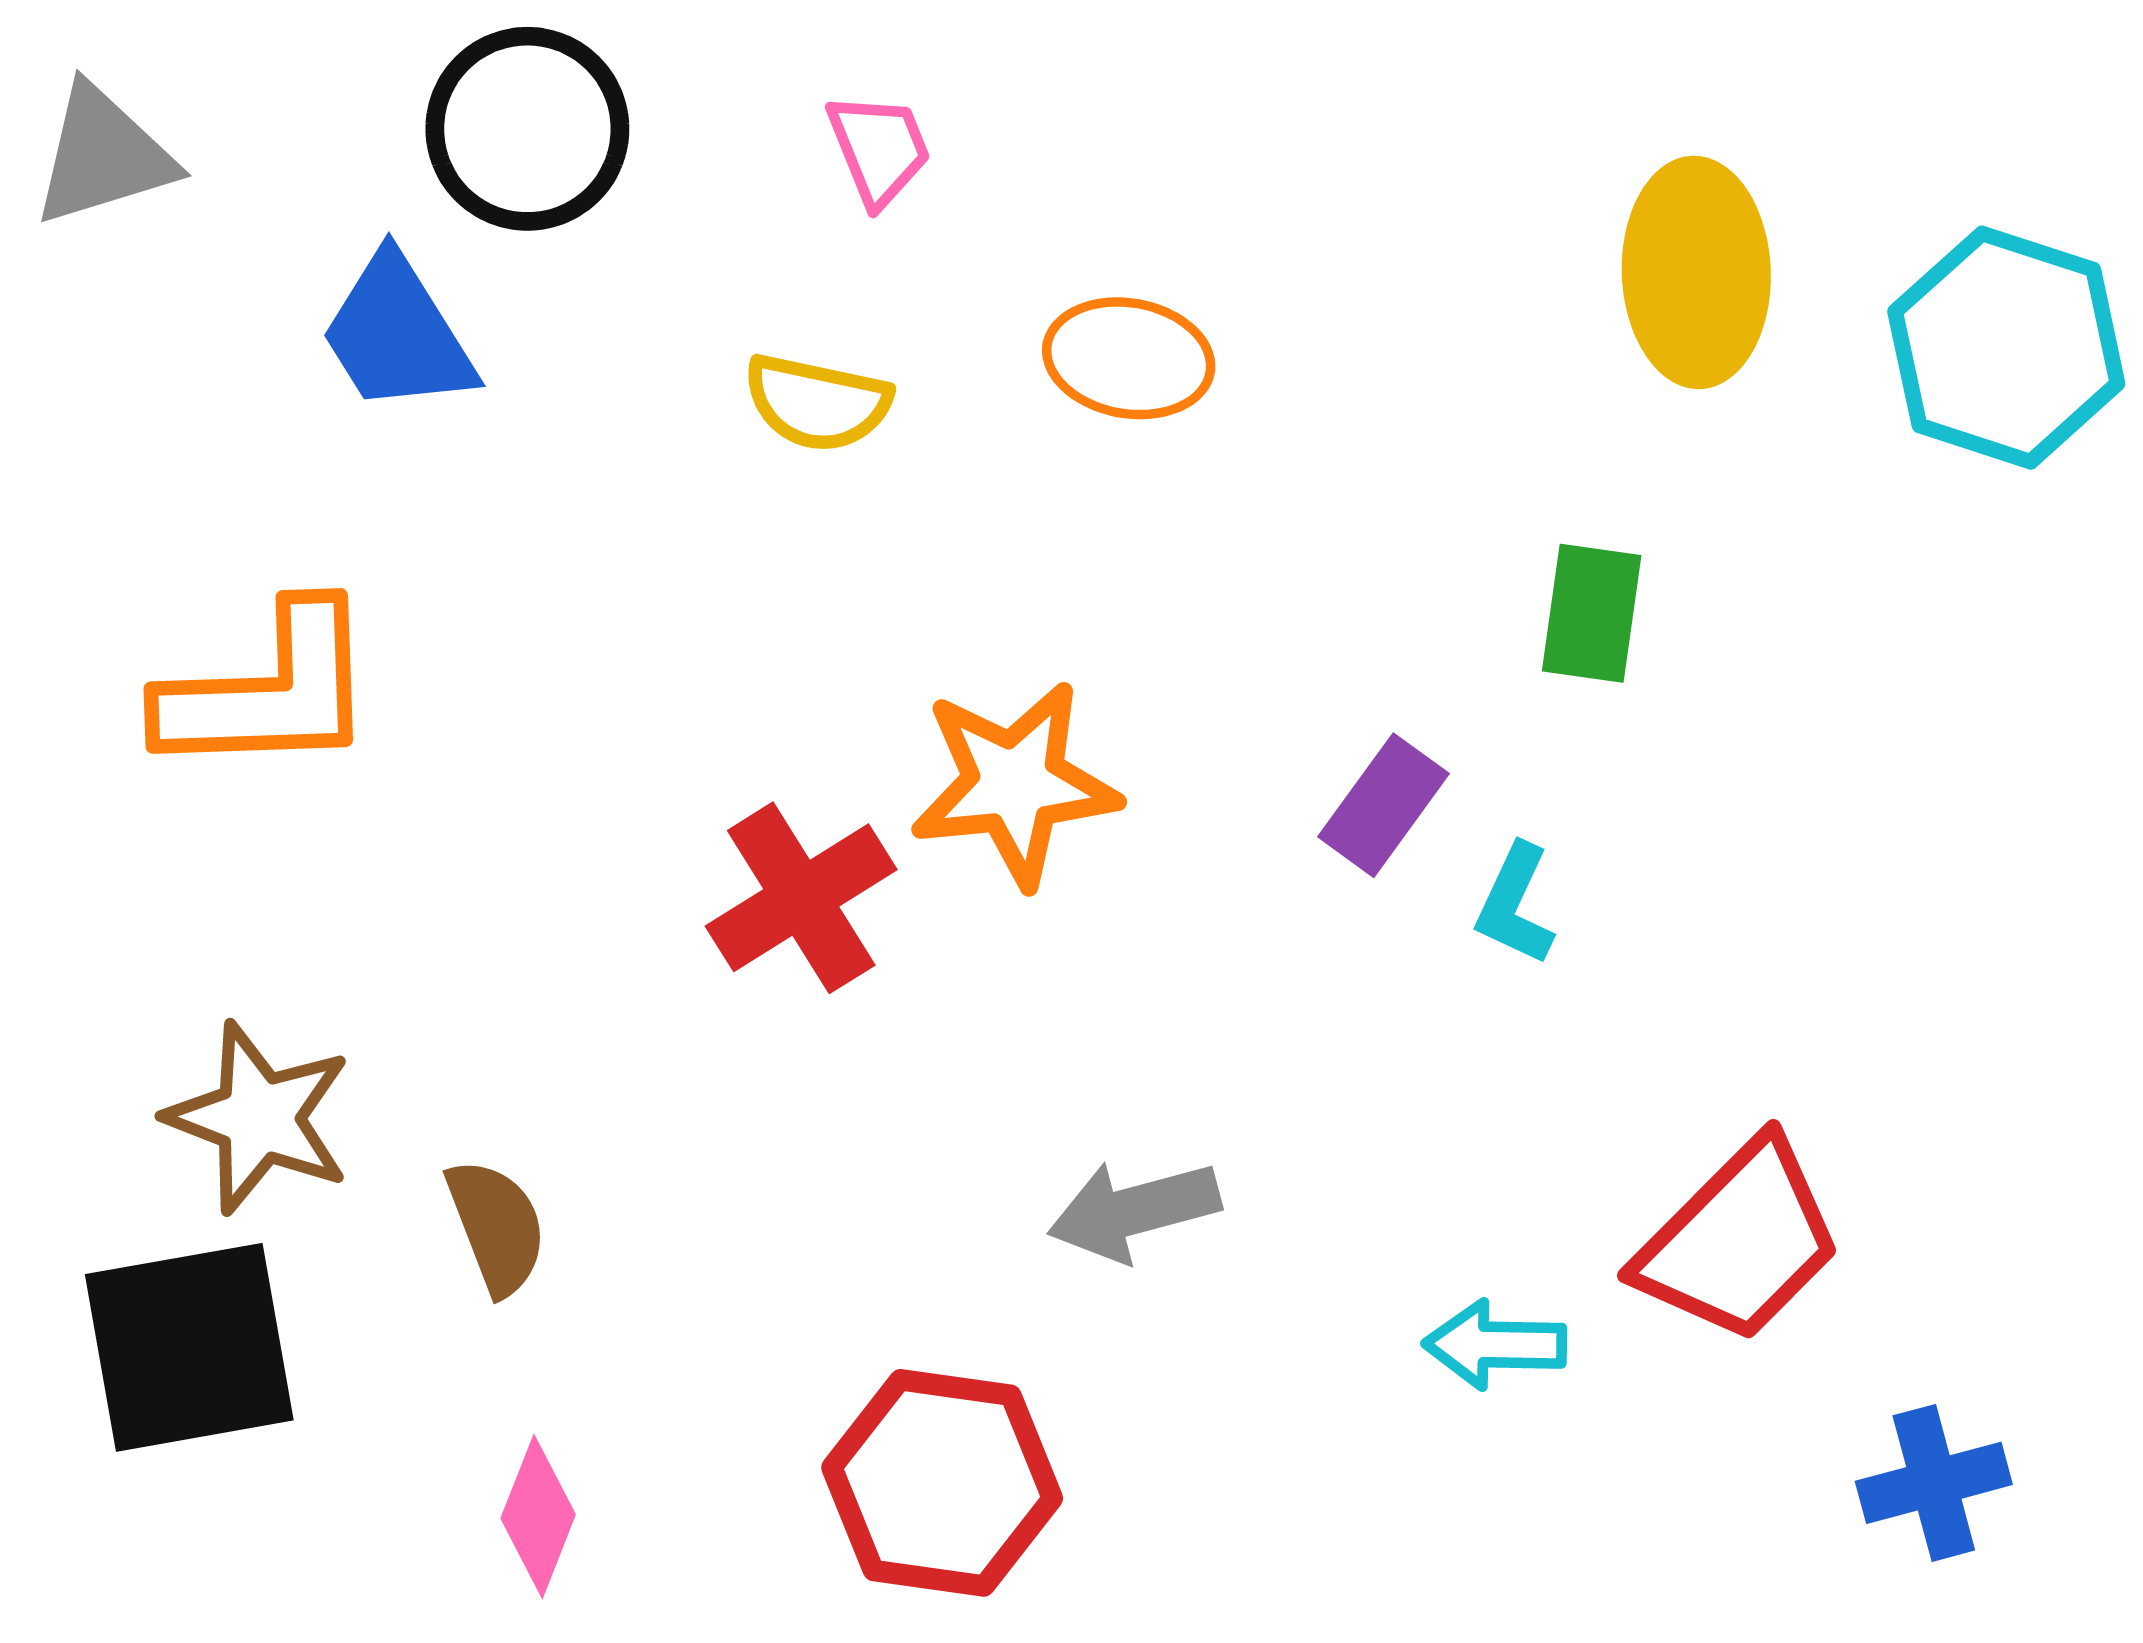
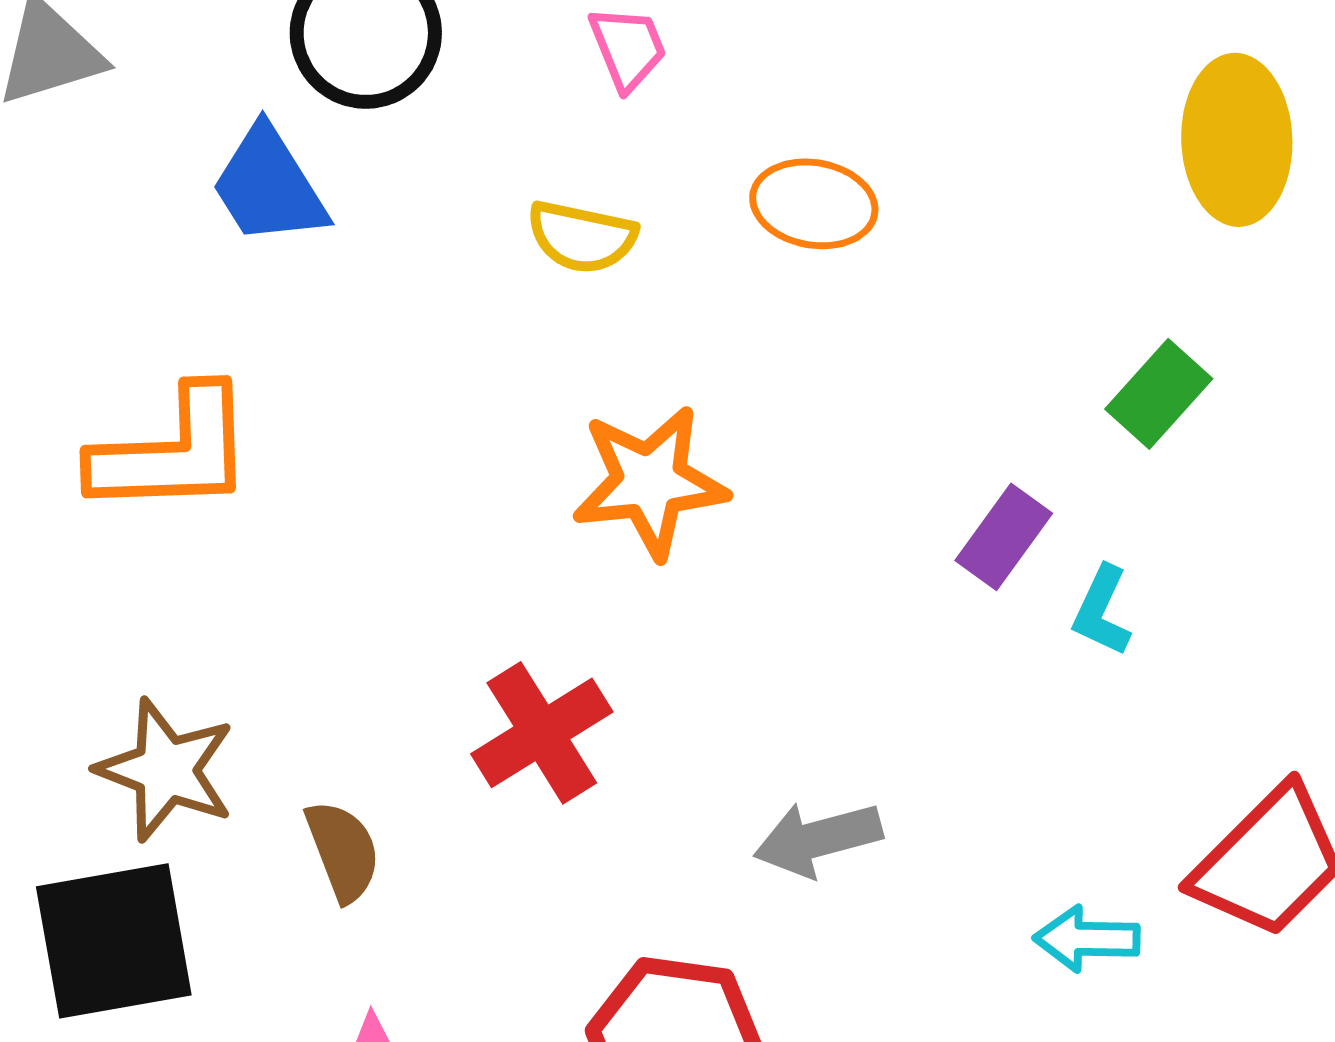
green rectangle: (1592, 613) -> (1159, 394), turned 34
orange star: (1015, 784) -> (650, 482), moved
red cross: (801, 898) -> (542, 733), moved

